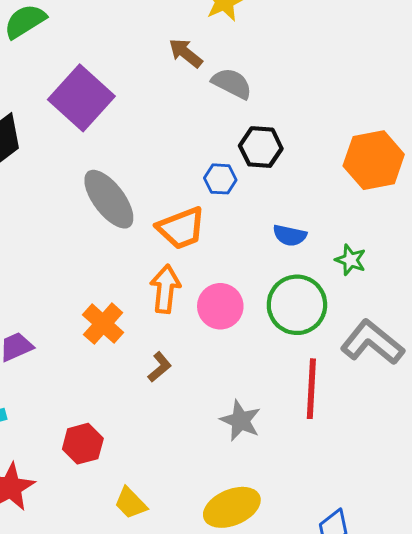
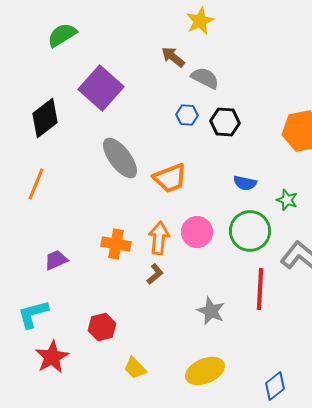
blue hexagon: (220, 179) -> (187, 115), moved
orange arrow: (165, 289) -> (159, 238), moved
orange cross: (103, 324) -> (116, 244), turned -32

